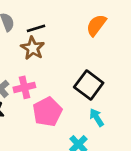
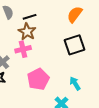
black square: (89, 85) -> (75, 45), moved, turned 35
pink cross: (24, 87) -> (23, 49), moved

